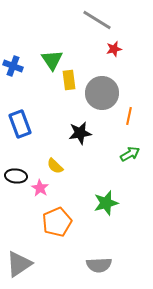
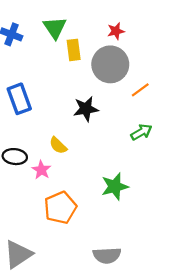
red star: (114, 49) -> (116, 31), moved
orange line: (129, 116) -> (140, 90), turned 42

